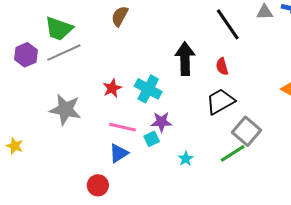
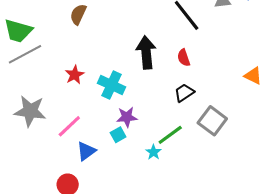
red star: (112, 88) -> (75, 75), moved
black trapezoid: (220, 101) -> (184, 93), size x0.7
pink line: (122, 127) -> (69, 126), moved, turned -52
green line: (233, 153) -> (170, 135), moved

